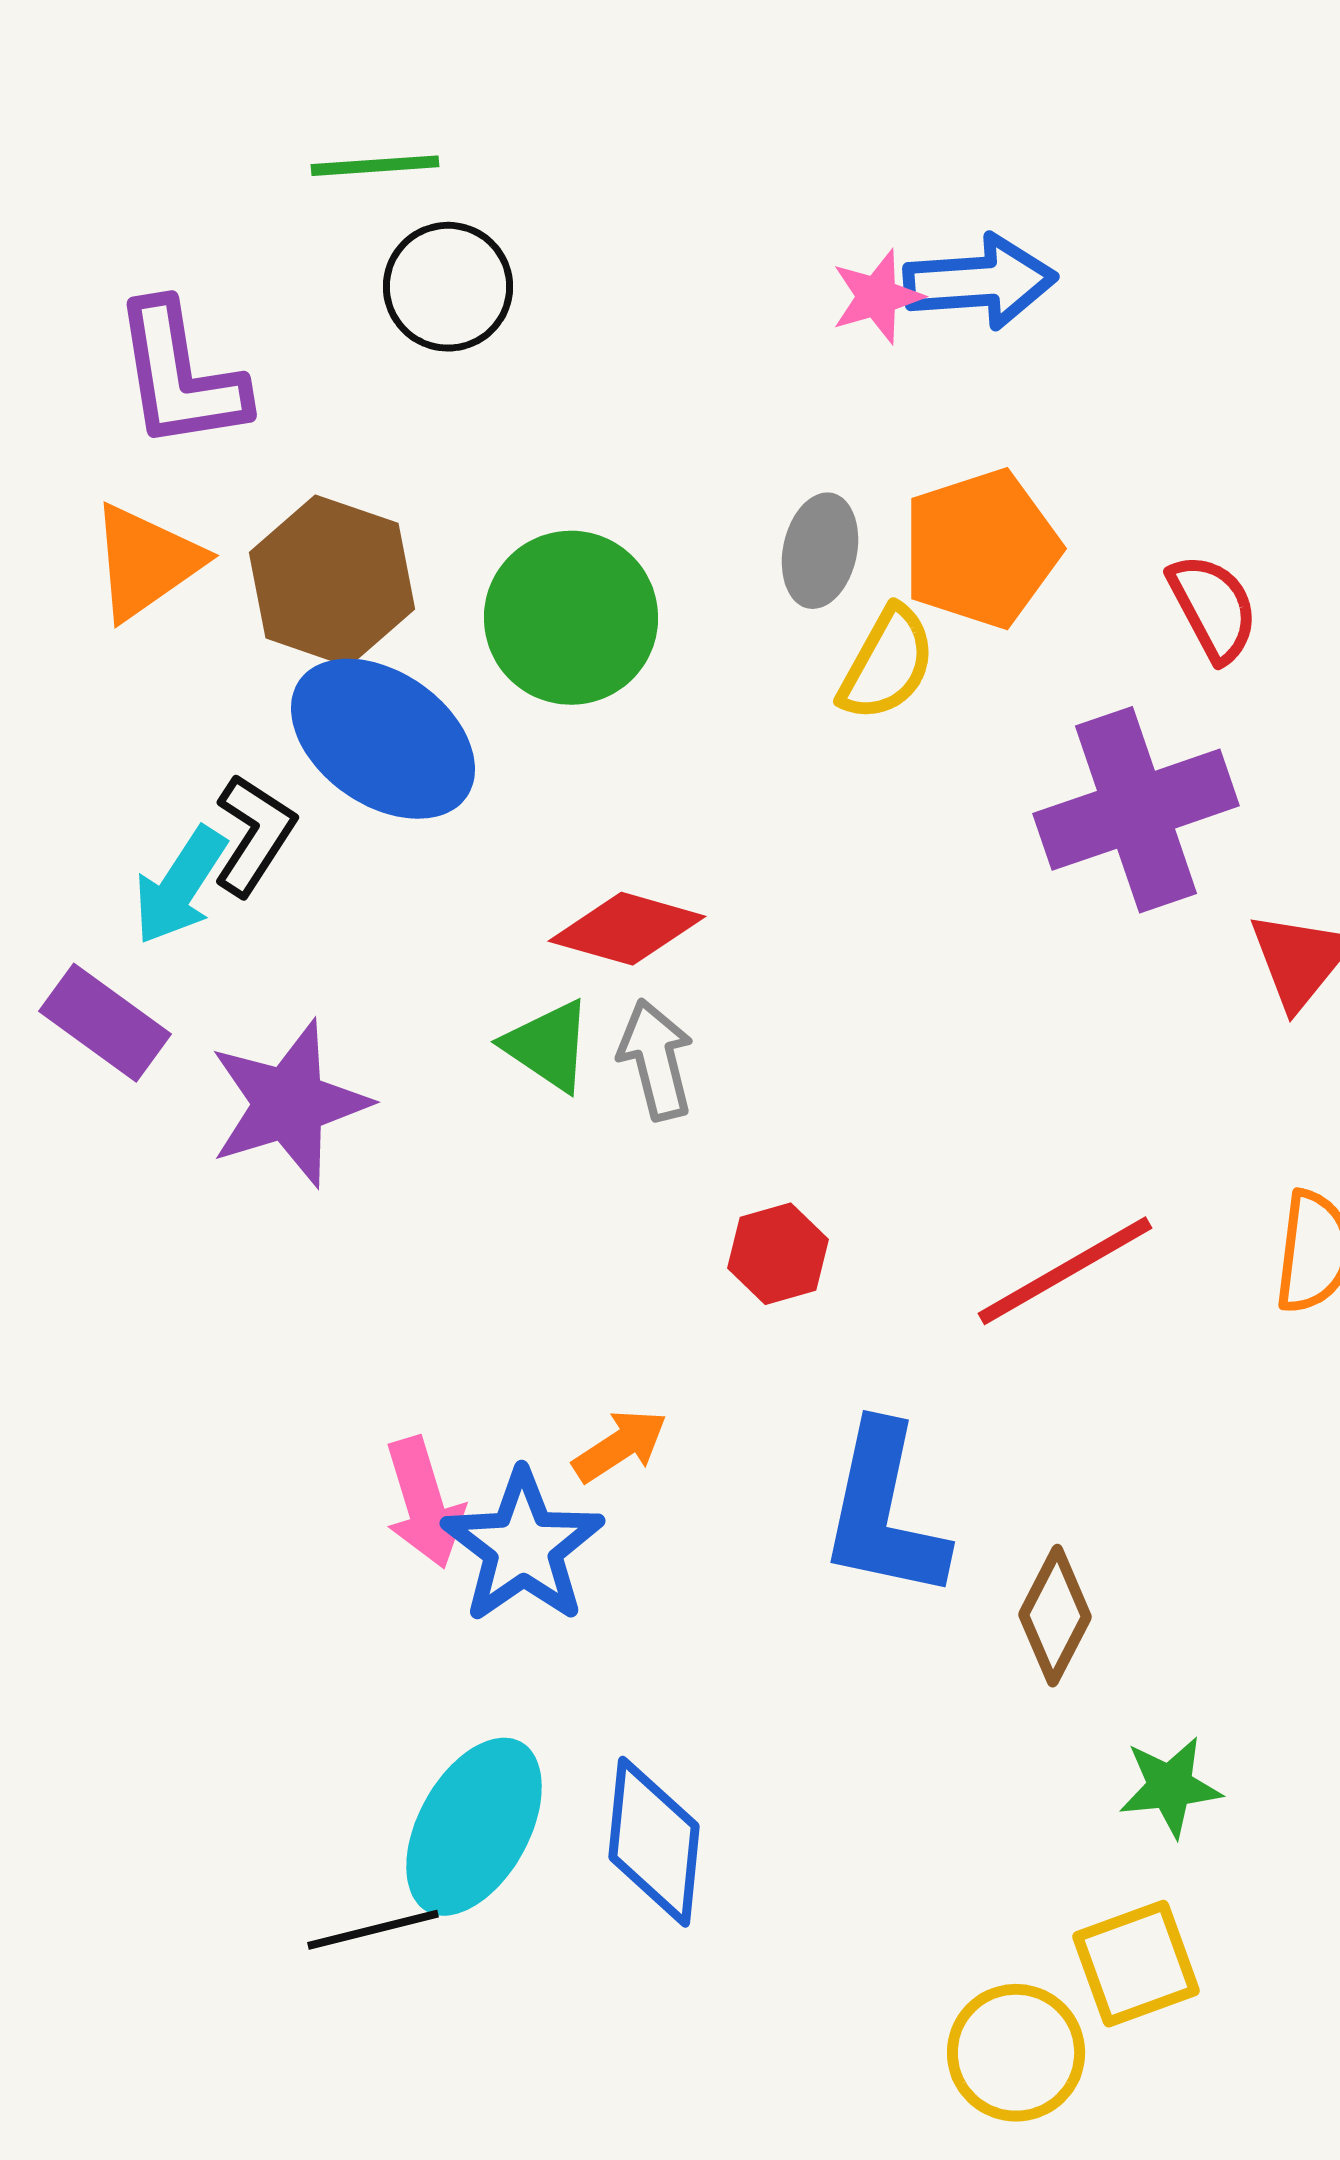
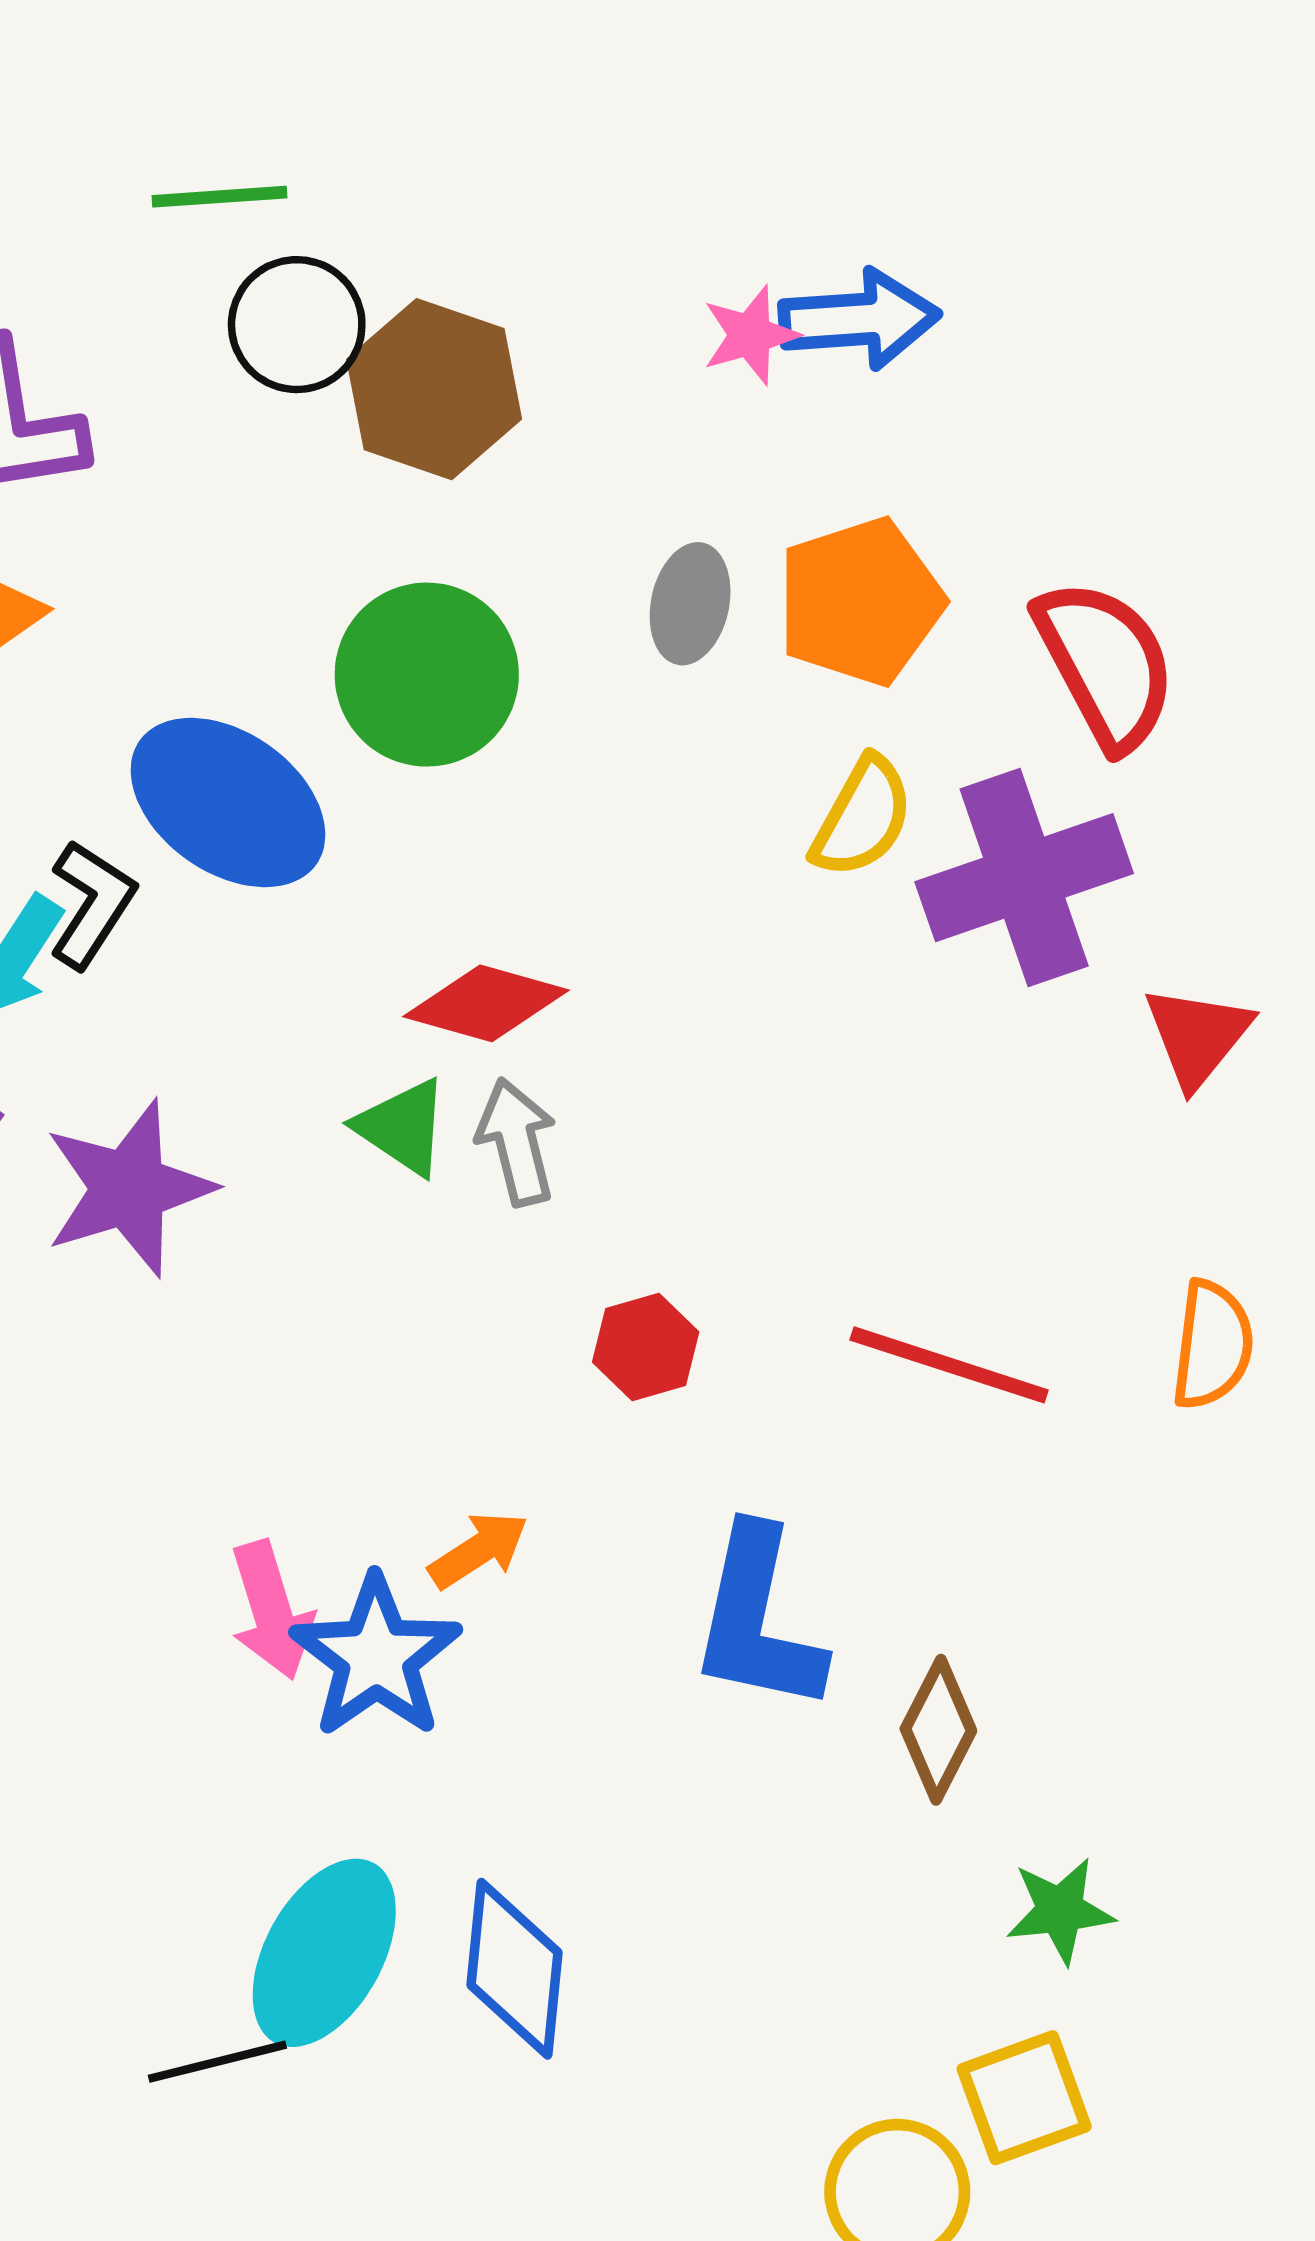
brown hexagon: (332, 581) -> (434, 389), moved
red semicircle: (1213, 608) -> (1106, 664), size x1.5
yellow semicircle: (887, 664) -> (862, 817), moved
red line: (1065, 1271) -> (949, 1365), turned 48

